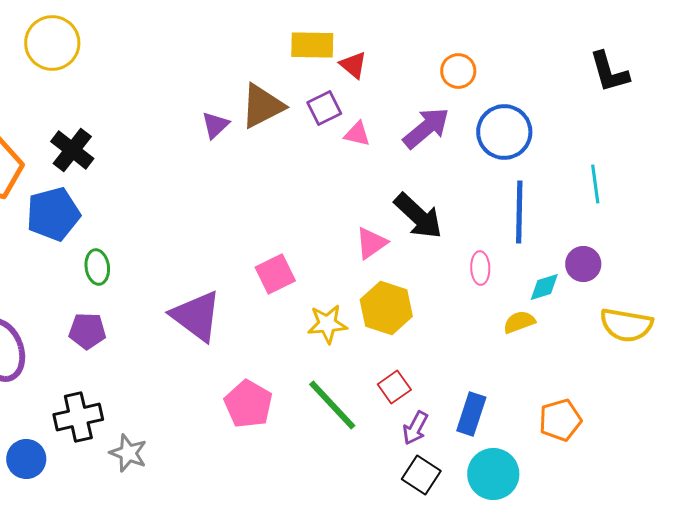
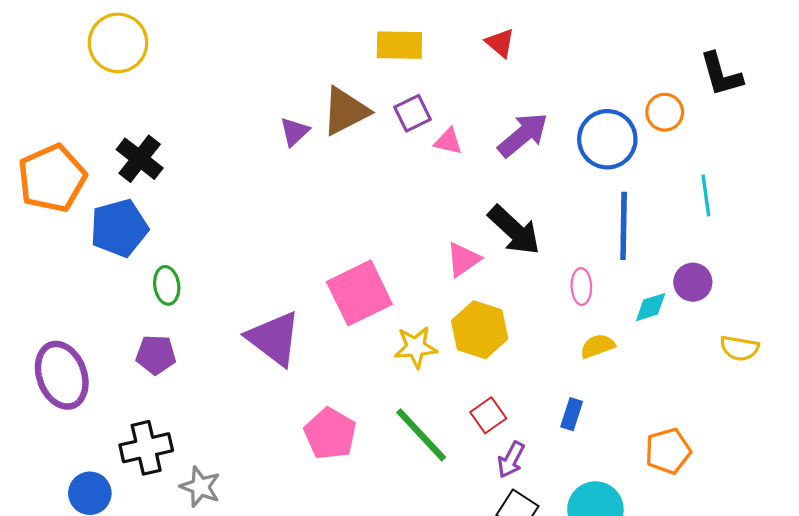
red triangle: (353, 65) -> (500, 43), moved
orange circle: (458, 71) -> (665, 112), moved
pink square: (275, 274) -> (359, 293), size x1.5
yellow semicircle: (519, 322) -> (598, 346), moved
yellow semicircle: (626, 325) -> (739, 348), size x0.7
blue rectangle: (471, 414) -> (572, 414), moved, size x0.7

